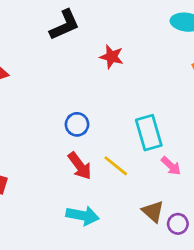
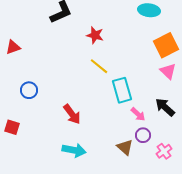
blue circle: (77, 124) -> (29, 90), moved
yellow line: (116, 166) -> (99, 66), moved
purple circle: (178, 224) -> (143, 135), moved

